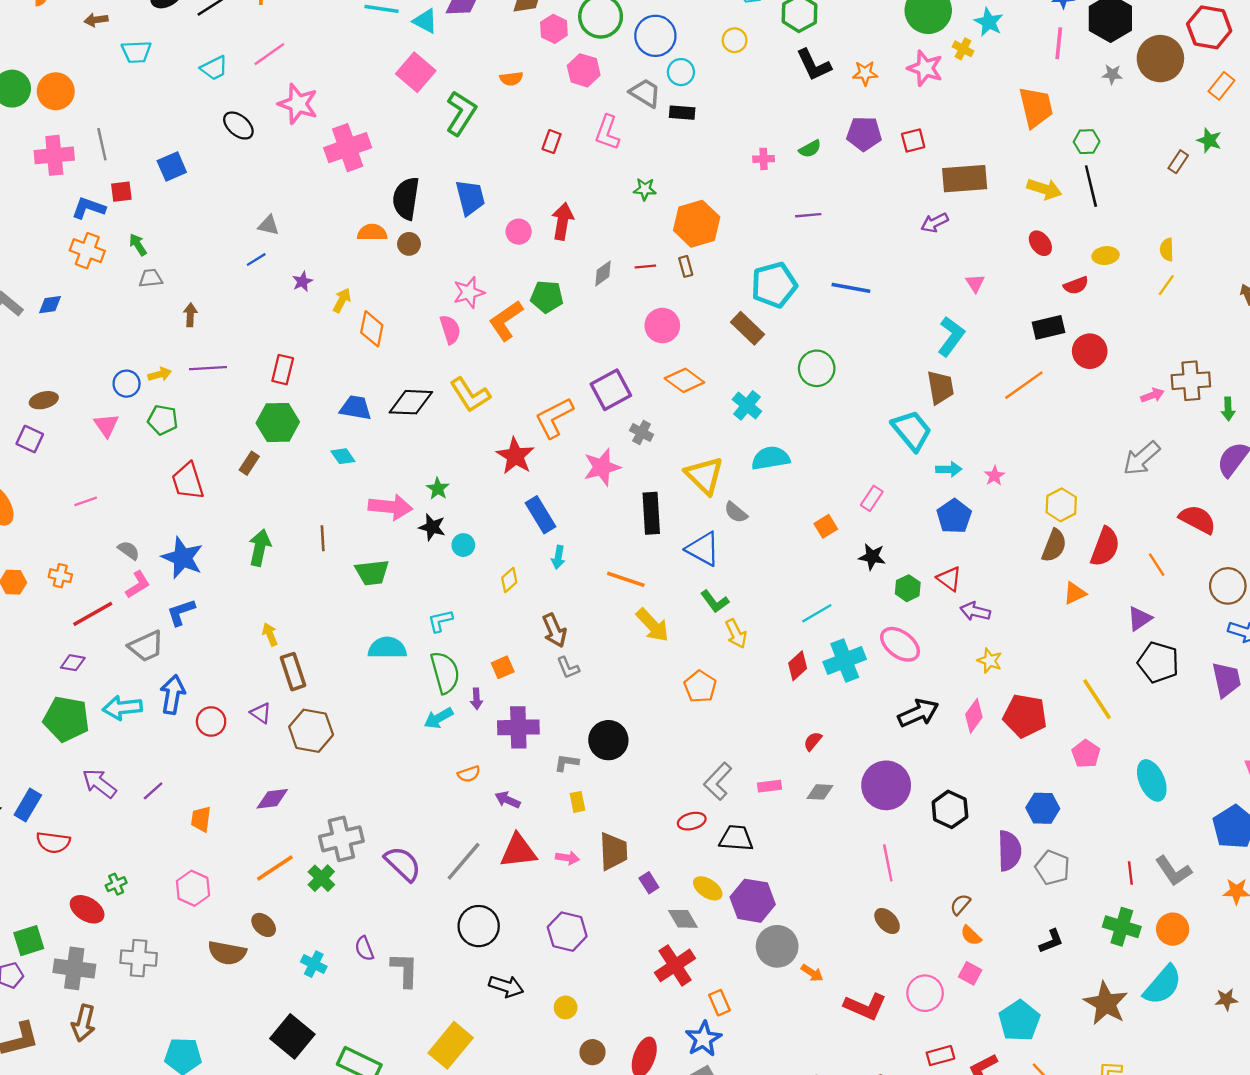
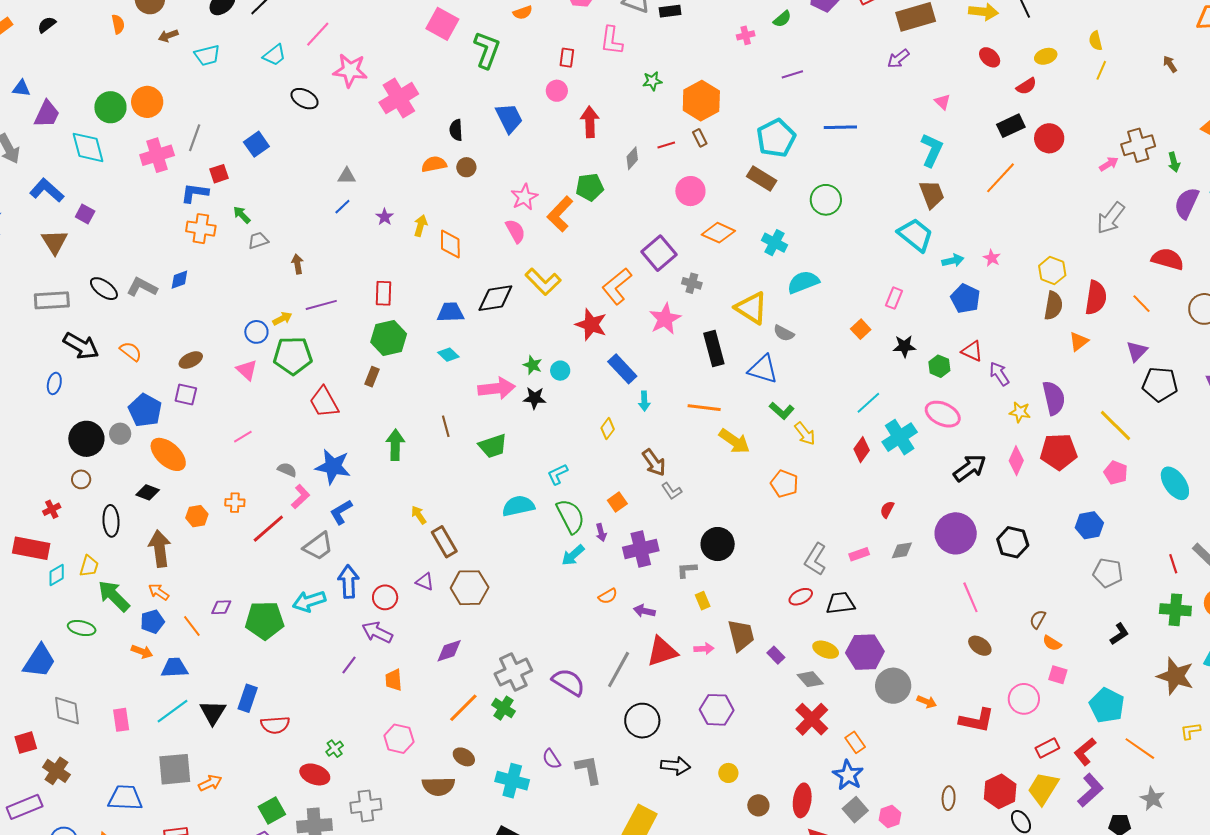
gray line: (102, 144) -> (195, 138), turned 44
black semicircle: (406, 198) -> (456, 130), size x0.6
pink circle: (519, 232) -> (557, 91), moved
green pentagon: (163, 420) -> (293, 356), size x1.5
cyan circle: (463, 545) -> (560, 371), moved
purple arrow: (975, 611) -> (999, 374), turned 55
purple diamond: (73, 663) -> (221, 607), moved
purple arrow: (99, 783) -> (377, 632), moved
purple semicircle: (1009, 851) -> (1054, 398), moved
cyan cross: (314, 964) -> (512, 781), size x1.5

